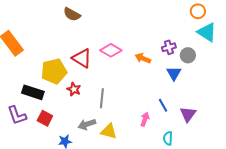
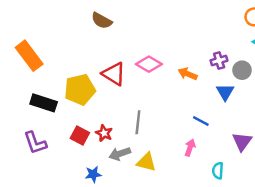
red star: (74, 89) -> (104, 133), moved
black rectangle: (33, 92) -> (44, 103), moved
blue line: (163, 105) -> (201, 121), moved, turned -32
red square: (45, 118) -> (80, 136), moved

